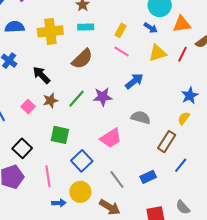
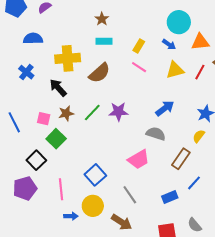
yellow cross: (50, 31) -> (68, 58), moved
blue arrow: (134, 81) -> (165, 108), moved
pink square: (28, 107) -> (44, 119), turned -32
green square: (60, 135) -> (56, 139), moved, turned 30
pink trapezoid: (111, 138) -> (139, 159), moved
blue rectangle: (148, 177) -> (170, 197), moved

